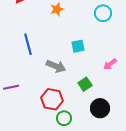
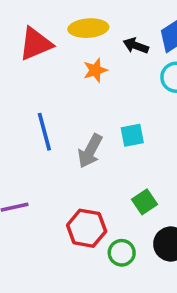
gray arrow: (56, 66) -> (90, 151), moved, turned 96
green circle: (64, 118) -> (122, 253), moved

